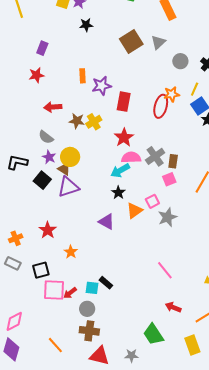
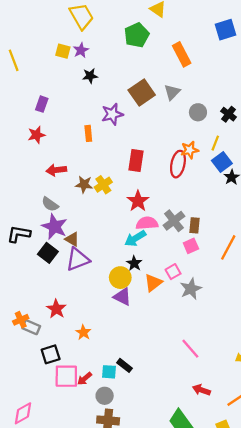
purple star: (102, 86) -> (112, 114), moved
purple star: (49, 157) -> (55, 227), size x1.6
yellow circle: (70, 157) -> (120, 278), moved
gray rectangle: (13, 263) -> (31, 327), moved

